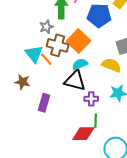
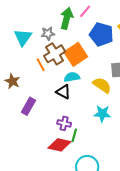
brown cross: (58, 45) -> (55, 54), turned 30
cyan triangle: (34, 54) -> (23, 37), moved
black triangle: (75, 81) -> (63, 92), size x0.7
purple cross: (91, 99) -> (64, 123), moved

